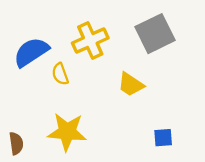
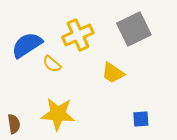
yellow semicircle: (60, 74) -> (52, 64), turned -30

